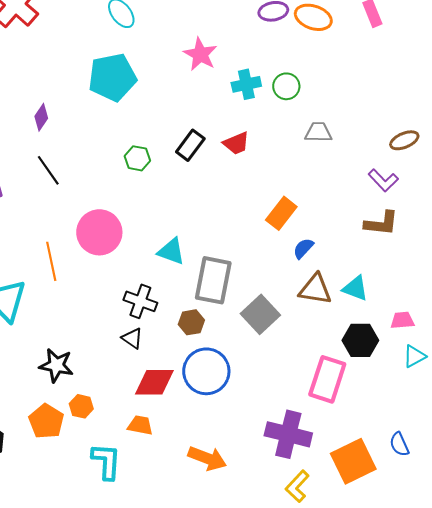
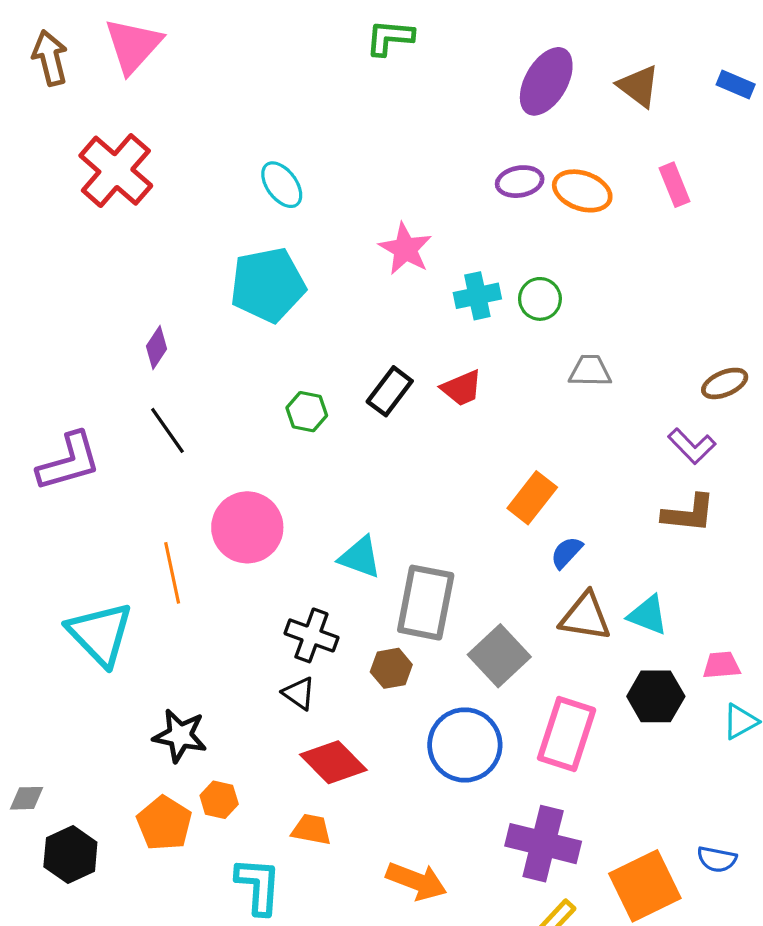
blue circle: (206, 371) -> (465, 745), moved
pink rectangle: (327, 379) -> (567, 734), moved
red diamond: (154, 382) -> (333, 762), turned 45
blue semicircle: (399, 444) -> (717, 859), turned -55

